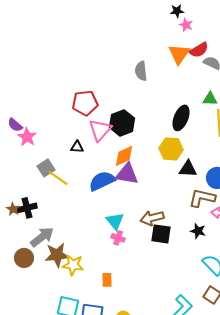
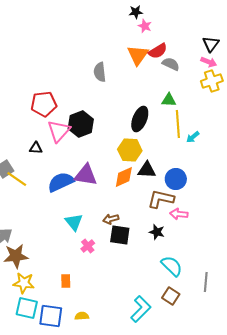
orange diamond: (124, 156) -> (124, 177), moved
brown arrow: (152, 218) -> (111, 219), size x0.7
pink cross: (118, 238) -> (88, 246), moved, turned 32
yellow star: (73, 265) -> (24, 283), moved

